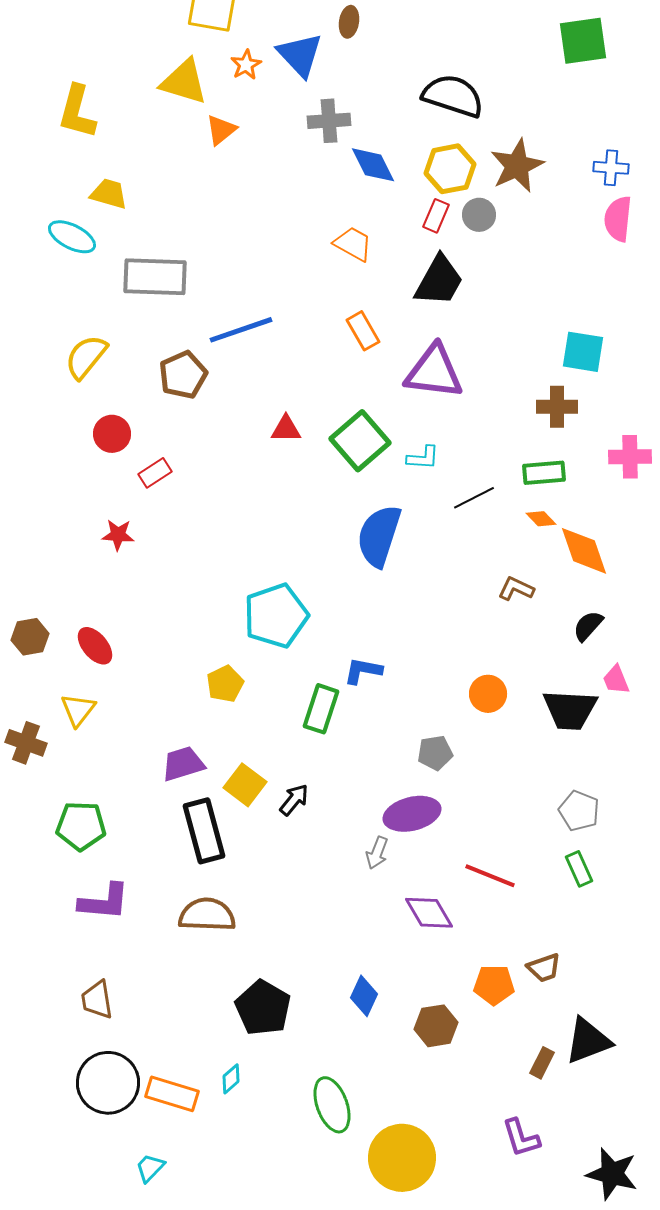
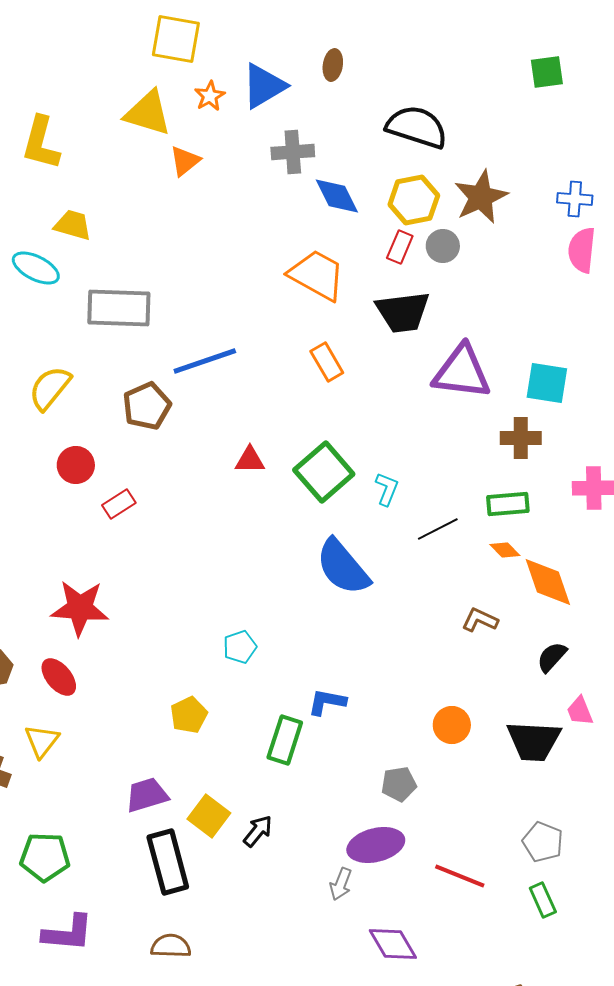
brown ellipse: (349, 22) -> (333, 65), moved
green square: (583, 41) -> (547, 72), size x0.7
blue triangle: (300, 55) -> (264, 86), turned 42
orange trapezoid: (353, 244) -> (317, 275), size x1.5
black trapezoid: (439, 281) -> (403, 312), turned 54
purple triangle: (434, 372) -> (462, 372), moved
cyan L-shape: (423, 458) -> (387, 489), turned -72
red star: (118, 535) -> (80, 608), moved, size x1.8
blue semicircle: (379, 536) -> (343, 567), turned -58
cyan pentagon: (276, 616) -> (240, 647), size x0.5
red line: (490, 876) -> (460, 876), moved
brown semicircle: (207, 915) -> (171, 946), size x0.7

